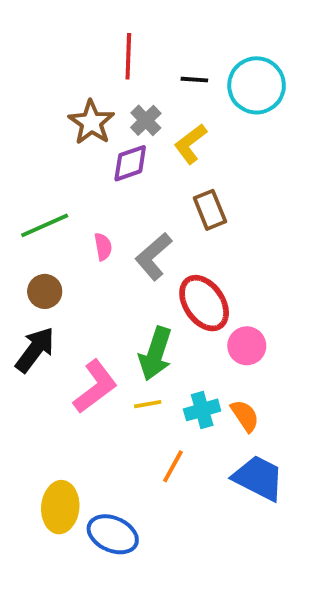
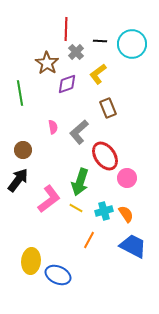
gray cross: (146, 120) -> (76, 52), moved
green line: (45, 225) -> (20, 93), moved, turned -75
yellow line: (148, 404) -> (76, 208), turned 40

